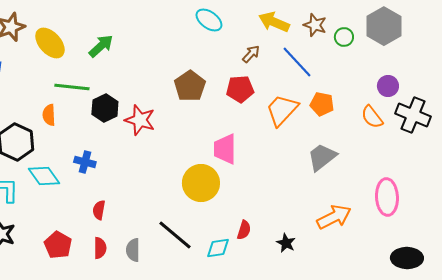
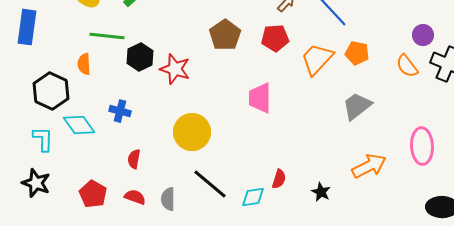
yellow circle: (201, 183) -> (192, 132), moved
red semicircle: (100, 248) -> (135, 197), turned -70

